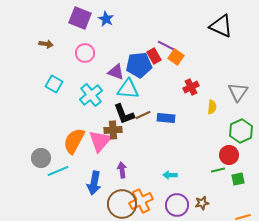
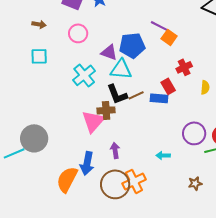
red rectangle: (154, 56) -> (168, 86), moved
cyan square: (54, 84) -> (39, 56), moved, turned -30
orange semicircle: (74, 141) -> (67, 179), moved
gray circle: (41, 158) -> (34, 138), size x1.4
cyan line: (58, 171) -> (14, 153), moved
purple circle: (177, 205) -> (194, 133), moved

